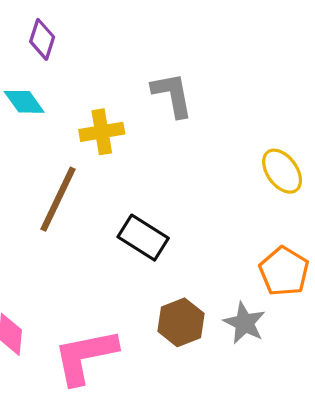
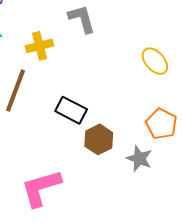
brown hexagon: (181, 322) -> (99, 139), moved

